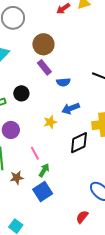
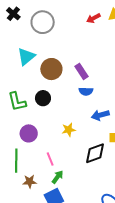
brown circle: (43, 44) -> (51, 69), moved
purple rectangle: (44, 67) -> (81, 71), moved
blue arrow: (71, 108) -> (100, 115), moved

